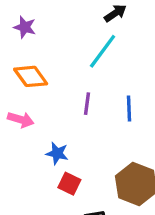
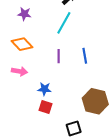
purple star: (25, 27) -> (24, 14), moved
red square: (69, 184) -> (45, 107), moved

